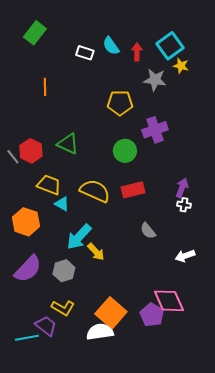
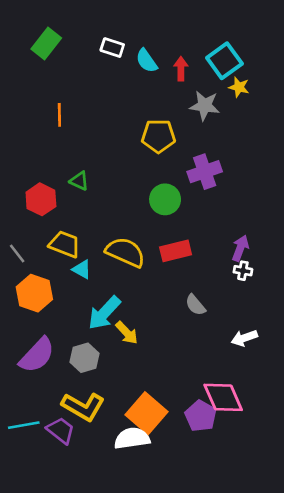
white rectangle: (85, 53) -> (112, 48), moved
green triangle: (68, 144) -> (79, 181), moved, size x0.7
gray line: (13, 157) -> (17, 253), moved
yellow L-shape: (63, 308) -> (83, 407), size x1.4
cyan line: (27, 338) -> (24, 425), moved

